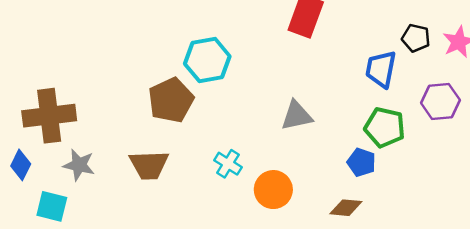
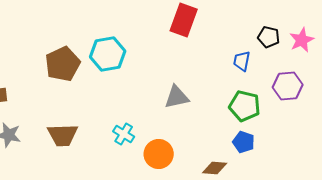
blue trapezoid: (381, 69) -> (242, 61), size x0.7
brown pentagon: (171, 100) -> (63, 64), moved
blue pentagon: (361, 162) -> (244, 142), moved

